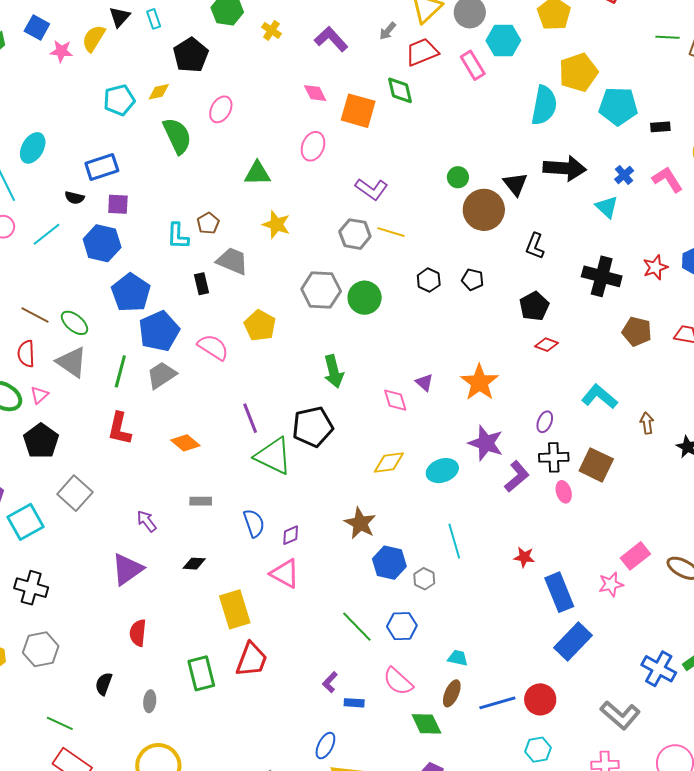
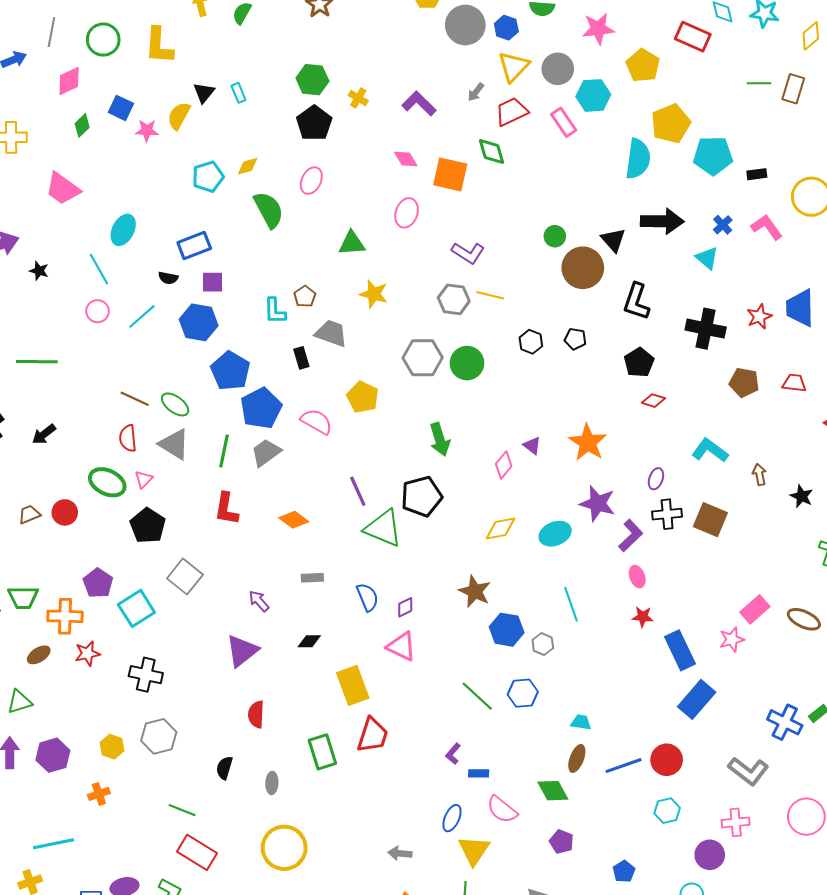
black pentagon: (191, 55) -> (314, 123), moved
black L-shape: (535, 246) -> (636, 302), size x1.4
pink diamond: (395, 400) -> (504, 465), turned 60
pink ellipse: (564, 492) -> (637, 577), moved
pink semicircle: (398, 681) -> (502, 810), moved

